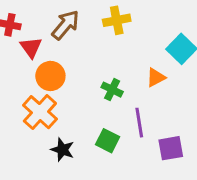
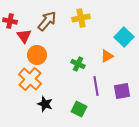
green square: (108, 141) -> (79, 109), moved
purple square: (171, 148) -> (122, 91), moved

